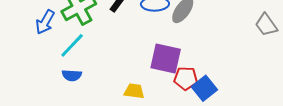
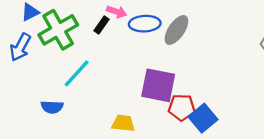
cyan line: (72, 45) -> (77, 73), moved

